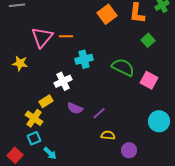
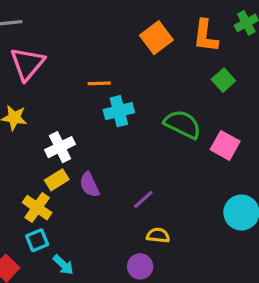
orange line: (66, 36) -> (99, 83), moved
pink triangle: (42, 37) -> (27, 64), moved
white cross: (63, 81) -> (60, 147), moved
purple semicircle: (75, 108) -> (89, 185), moved, turned 42
purple circle: (129, 150) -> (140, 266), moved

